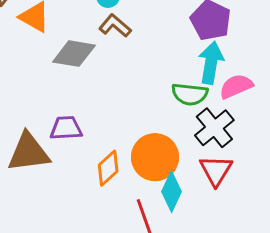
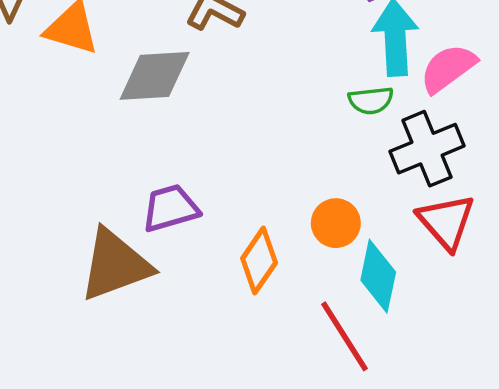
green semicircle: (190, 94) -> (371, 100), size x0.7
black cross: (214, 128) -> (427, 149), turned 30
orange circle: (155, 157) -> (336, 223), size x0.6

